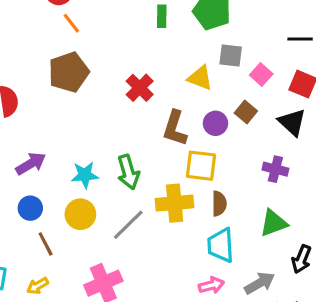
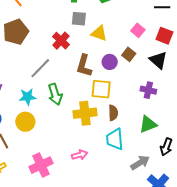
gray square: (231, 55) -> (79, 19), moved
gray line: (128, 225) -> (40, 68), moved
pink arrow: (211, 285) -> (80, 155), moved

